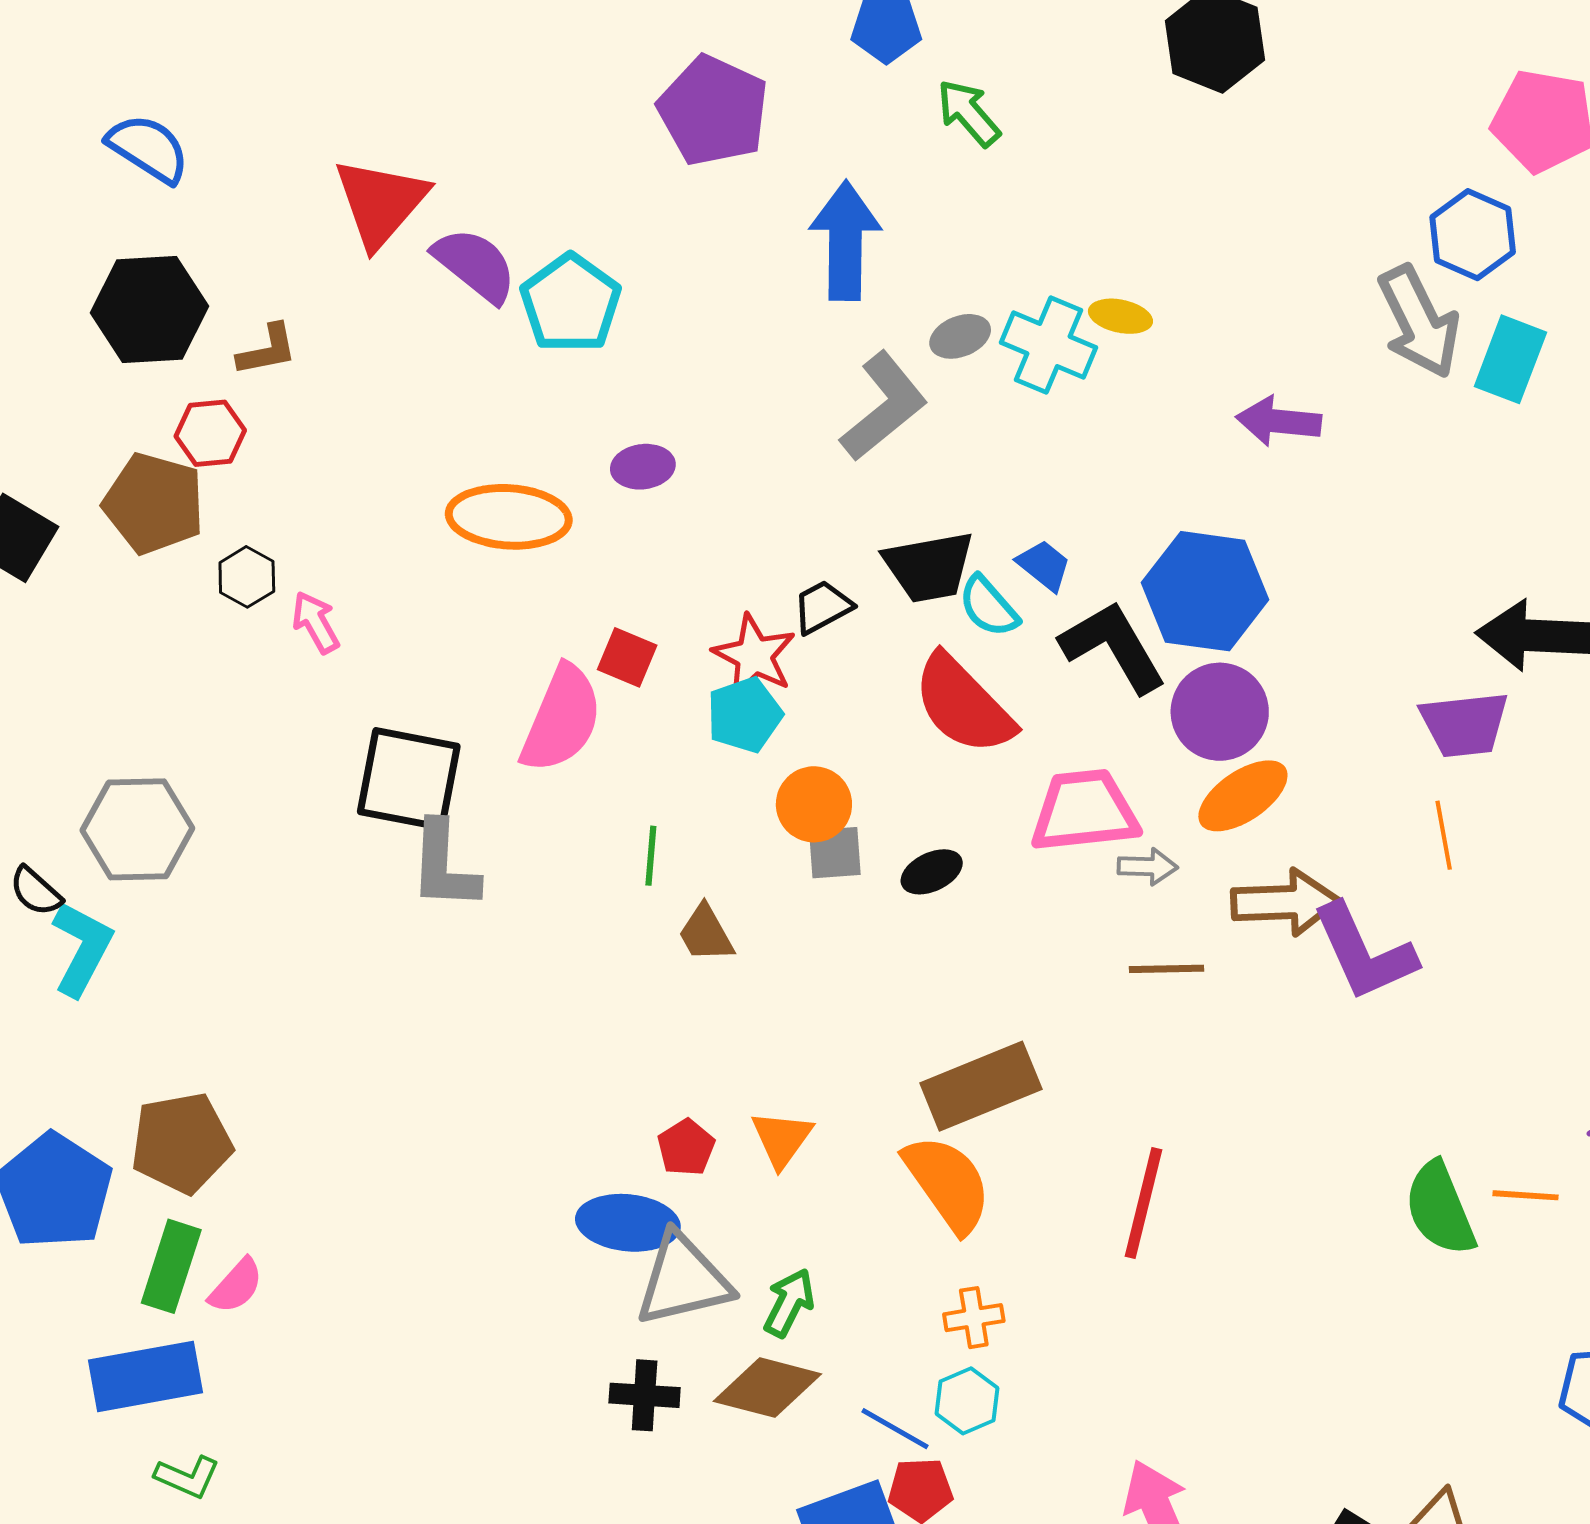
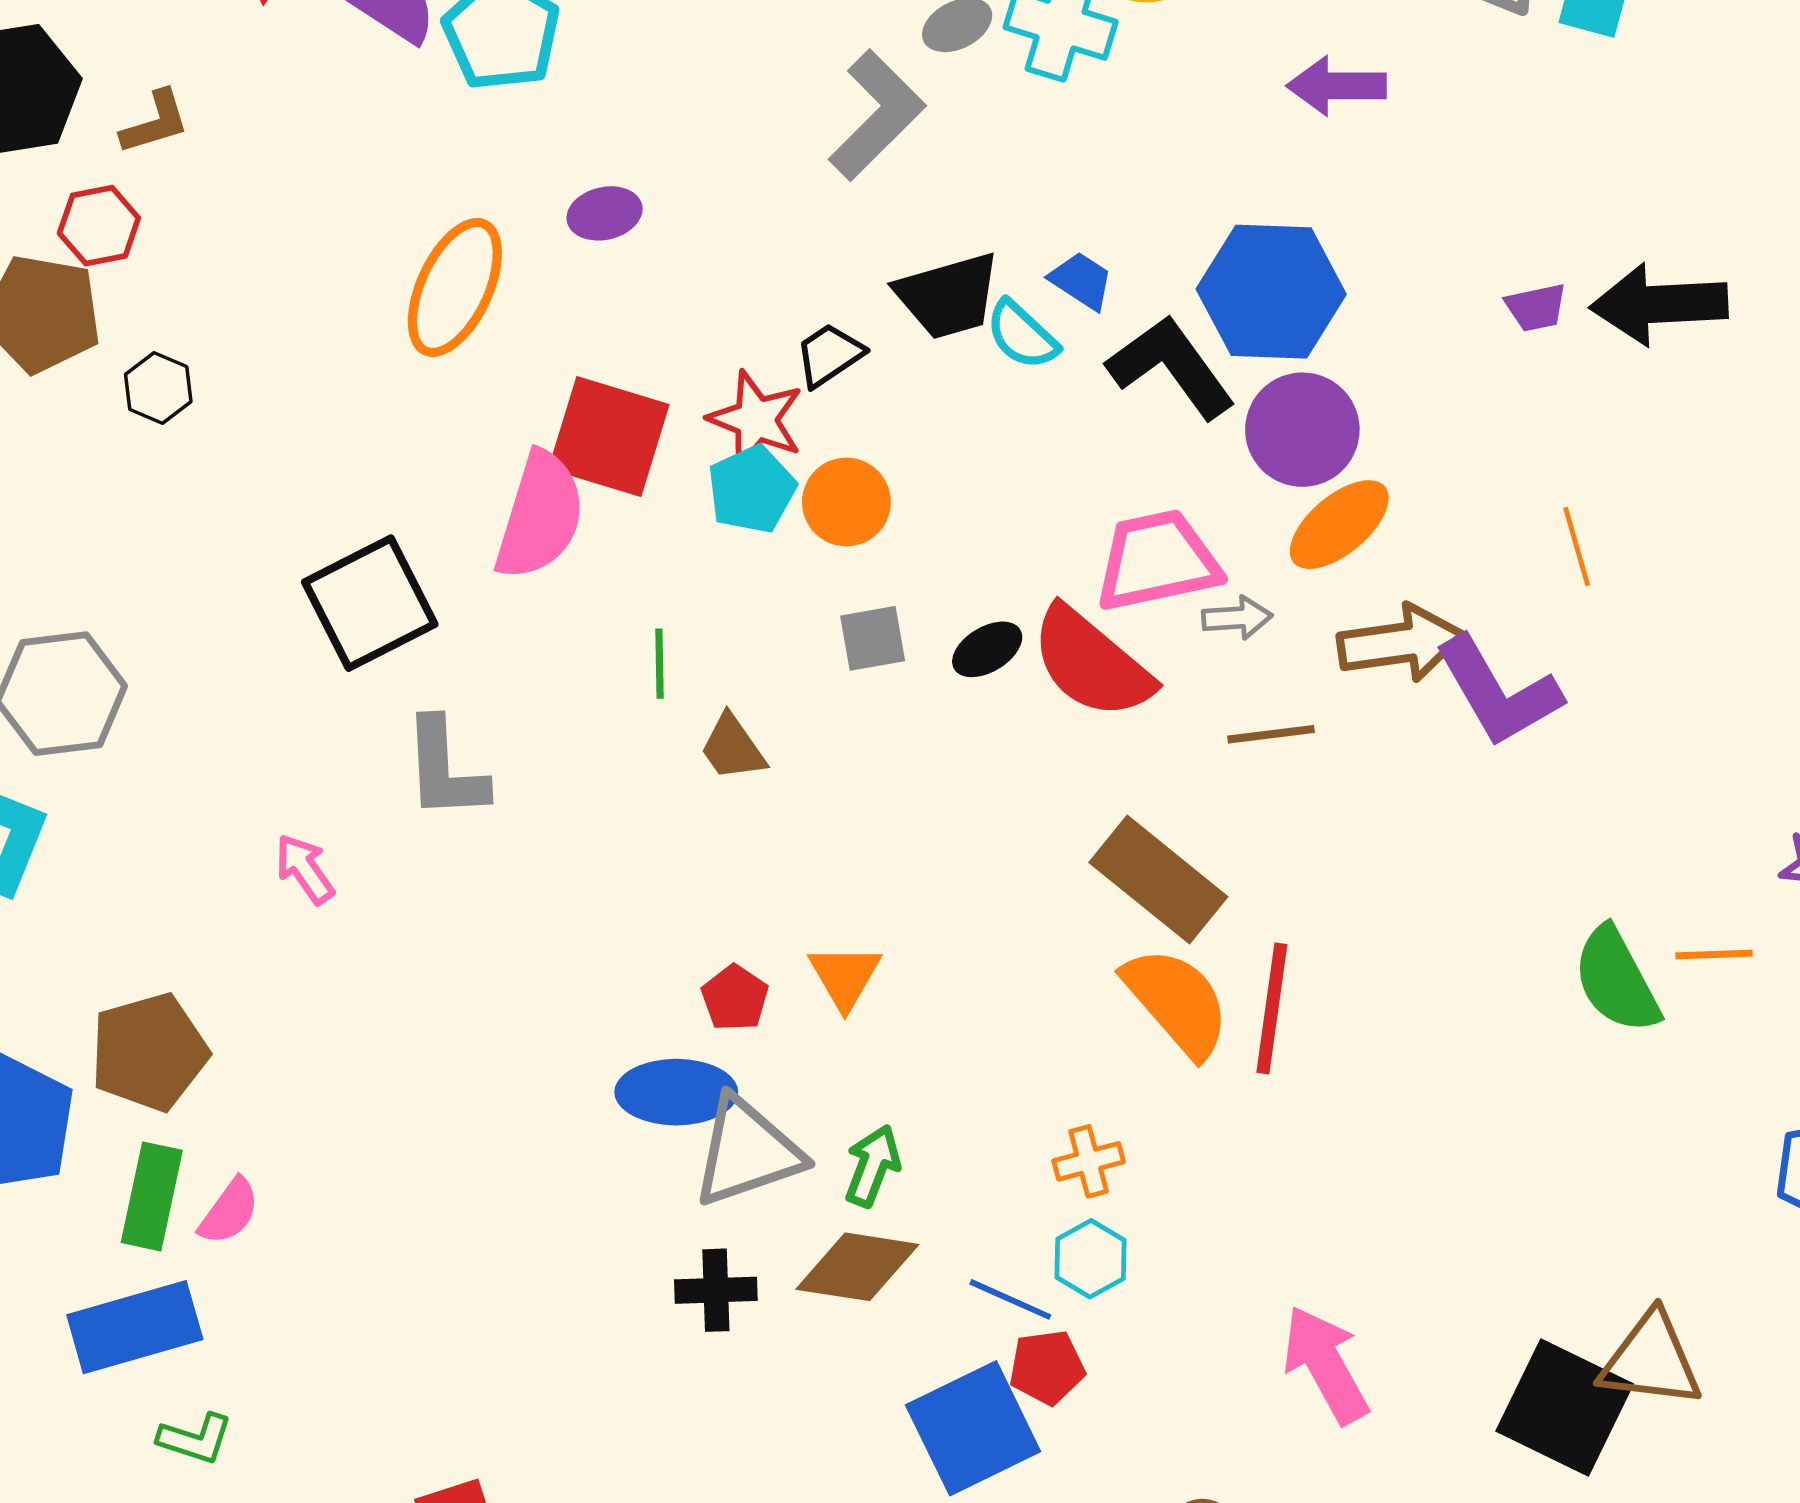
orange ellipse: (509, 517) -> (455, 287), turned -63
pink arrow: (316, 622) -> (305, 869), moved
red square: (627, 657) -> (609, 436), size x1.8
red semicircle: (963, 705) -> (1092, 663), moved
purple trapezoid: (1464, 724) -> (1536, 307), moved, size x0.6
black square: (409, 779) -> (370, 603), turned -32
orange circle: (814, 804) -> (846, 502), moved
gray L-shape: (444, 866) -> (445, 769), moved
brown rectangle: (981, 1086) -> (1158, 880), moved, turned 67
orange semicircle: (948, 1183) -> (1177, 1002), moved

